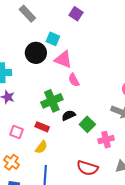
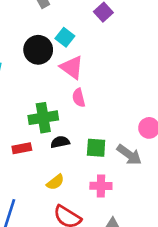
green square: (87, 124) -> (96, 148), moved, turned 35
red rectangle: (42, 127) -> (22, 148), turned -48
yellow semicircle: (41, 147) -> (55, 182), moved

